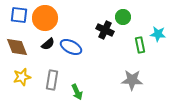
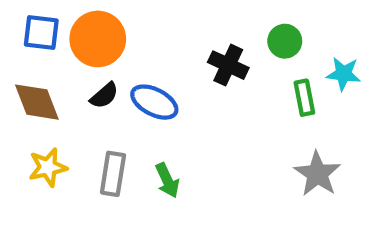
green circle: (123, 17) -> (285, 41), moved
gray star: (132, 80) -> (317, 174), moved, turned 30
green arrow: (77, 92) -> (167, 180), moved

